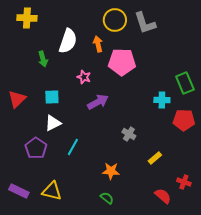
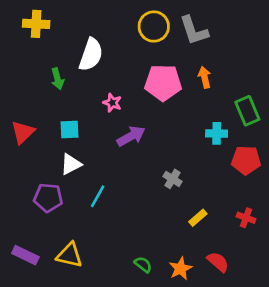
orange arrow: (98, 44) -> (205, 77), moved
purple pentagon: (36, 148) -> (48, 198), turned -30
yellow rectangle: (155, 158) -> (198, 218), moved
orange star: (111, 171) -> (181, 269), moved, turned -30
red cross: (184, 182) -> (246, 218), moved

